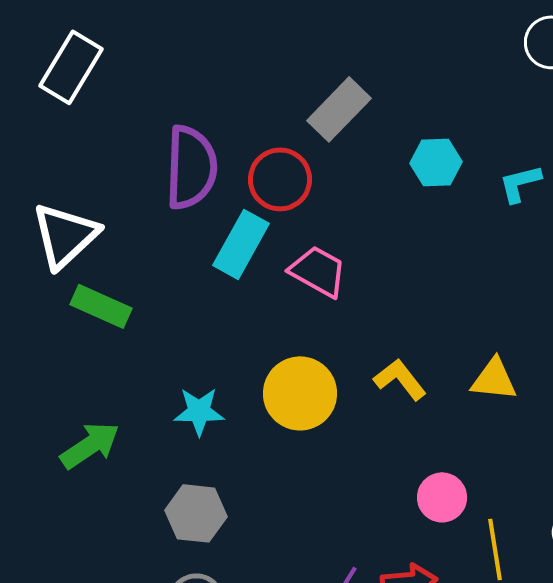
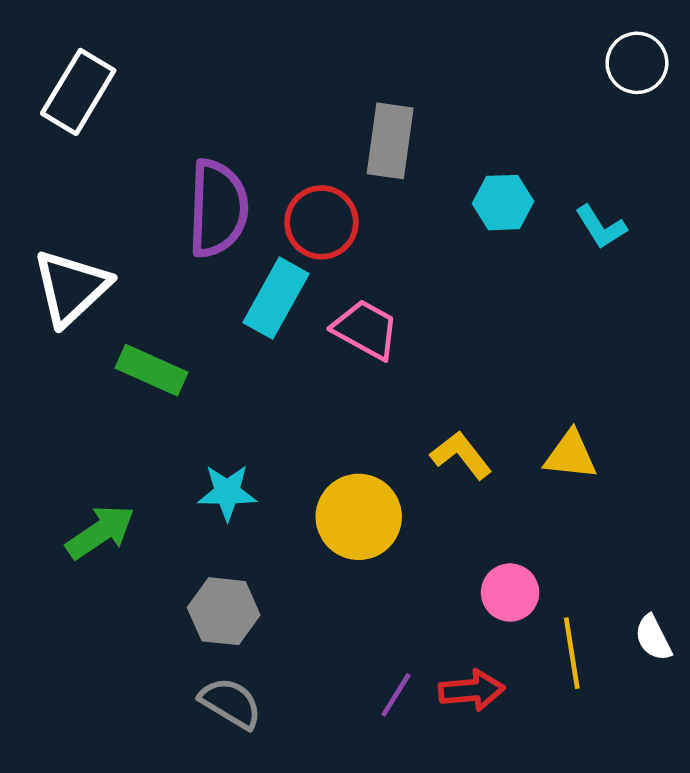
gray rectangle: (339, 109) -> (390, 141), turned -36
cyan L-shape: (520, 183) -> (601, 227), turned -108
green rectangle: (101, 306) -> (152, 370), moved
yellow circle: (300, 393) -> (359, 517), moved

